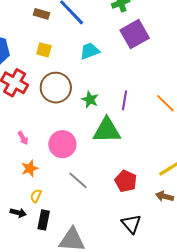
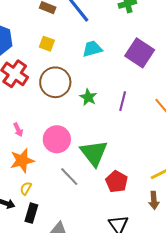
purple square: (135, 34) -> (140, 53), moved, turned -32
green triangle: (107, 130) -> (94, 153), moved, turned 48
orange star: (30, 168) -> (22, 161), size x1.4
brown arrow: (164, 196) -> (154, 200), turned -114

